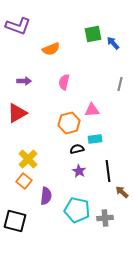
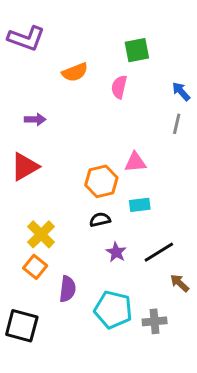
blue arrow: (113, 43) -> (181, 91), moved
pink semicircle: (64, 82) -> (119, 87), moved
black semicircle: (77, 149) -> (100, 220), moved
black line: (108, 171) -> (159, 252), turned 65

